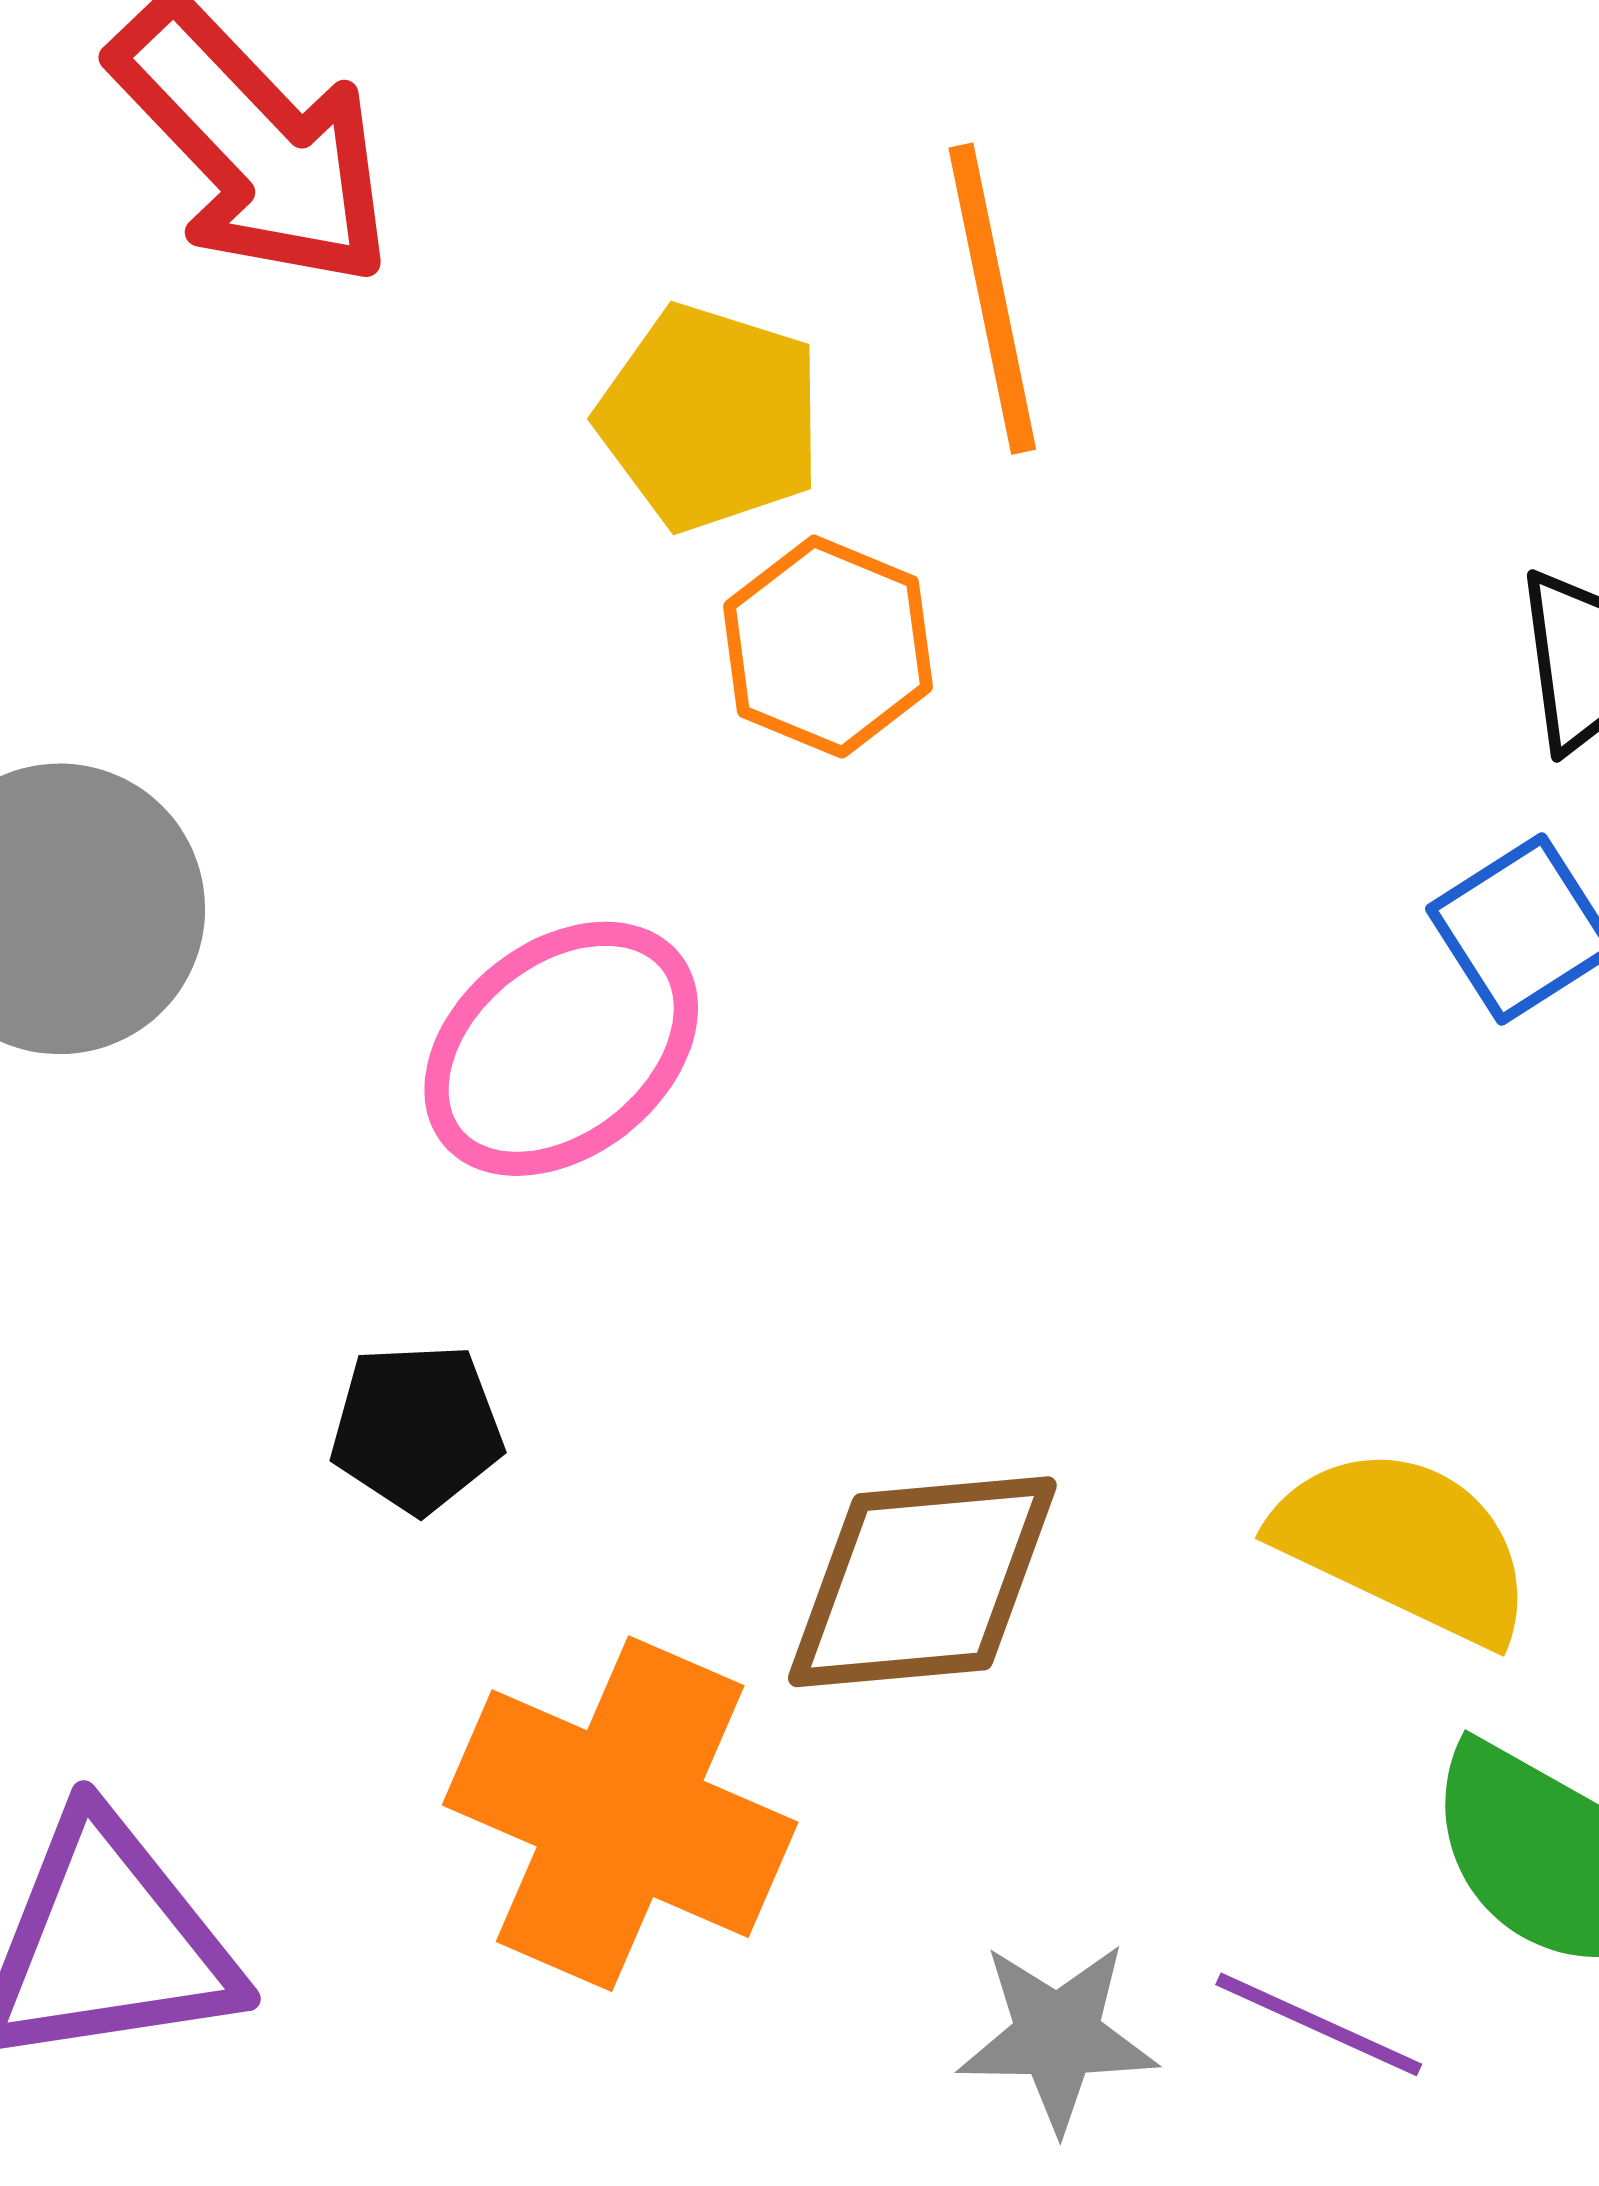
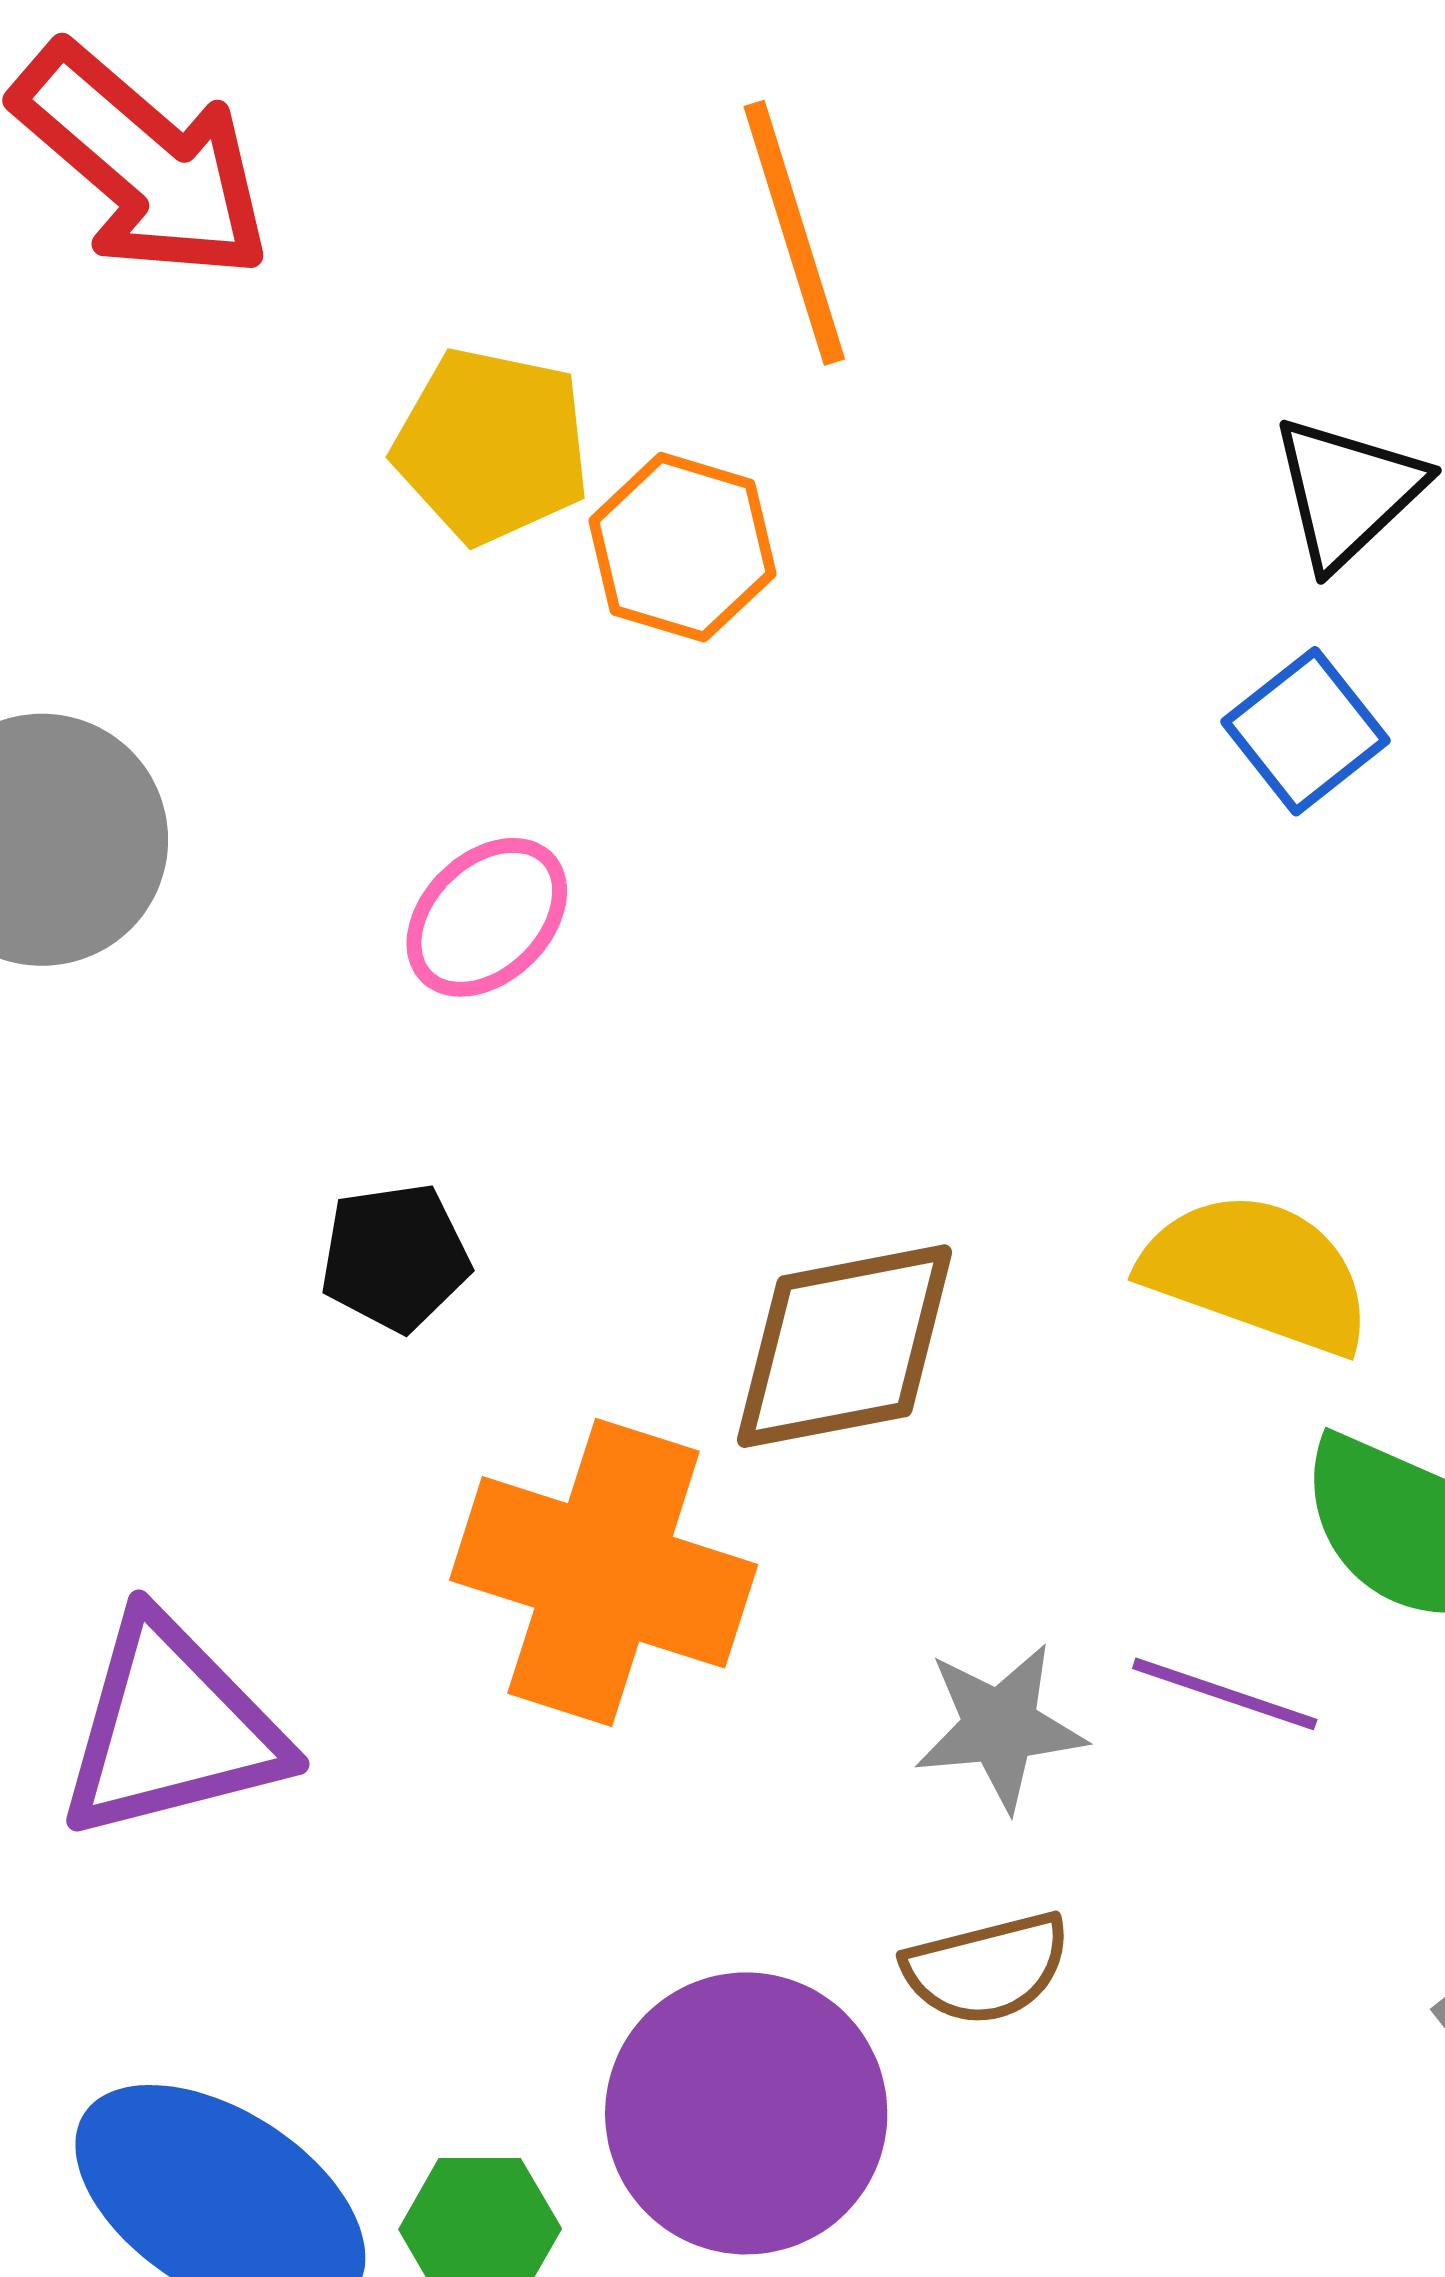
yellow pentagon: (710, 418) -> (492, 446), moved
pink ellipse: (561, 1049) -> (487, 917), size x0.7

